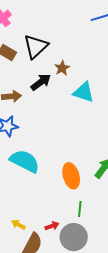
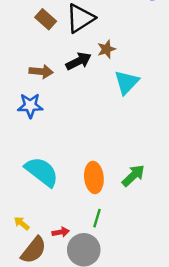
cyan triangle: (84, 92) -> (127, 82), turned 45
cyan semicircle: (25, 161) -> (42, 172), moved

